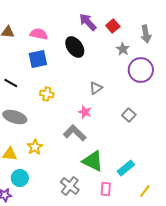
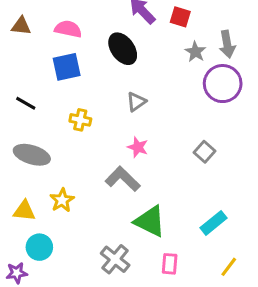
red square: (113, 26) -> (180, 17), turned -32
gray arrow: (146, 34) -> (227, 44), moved
gray triangle: (96, 88) -> (136, 102), moved
cyan rectangle: (126, 168) -> (214, 223), moved

